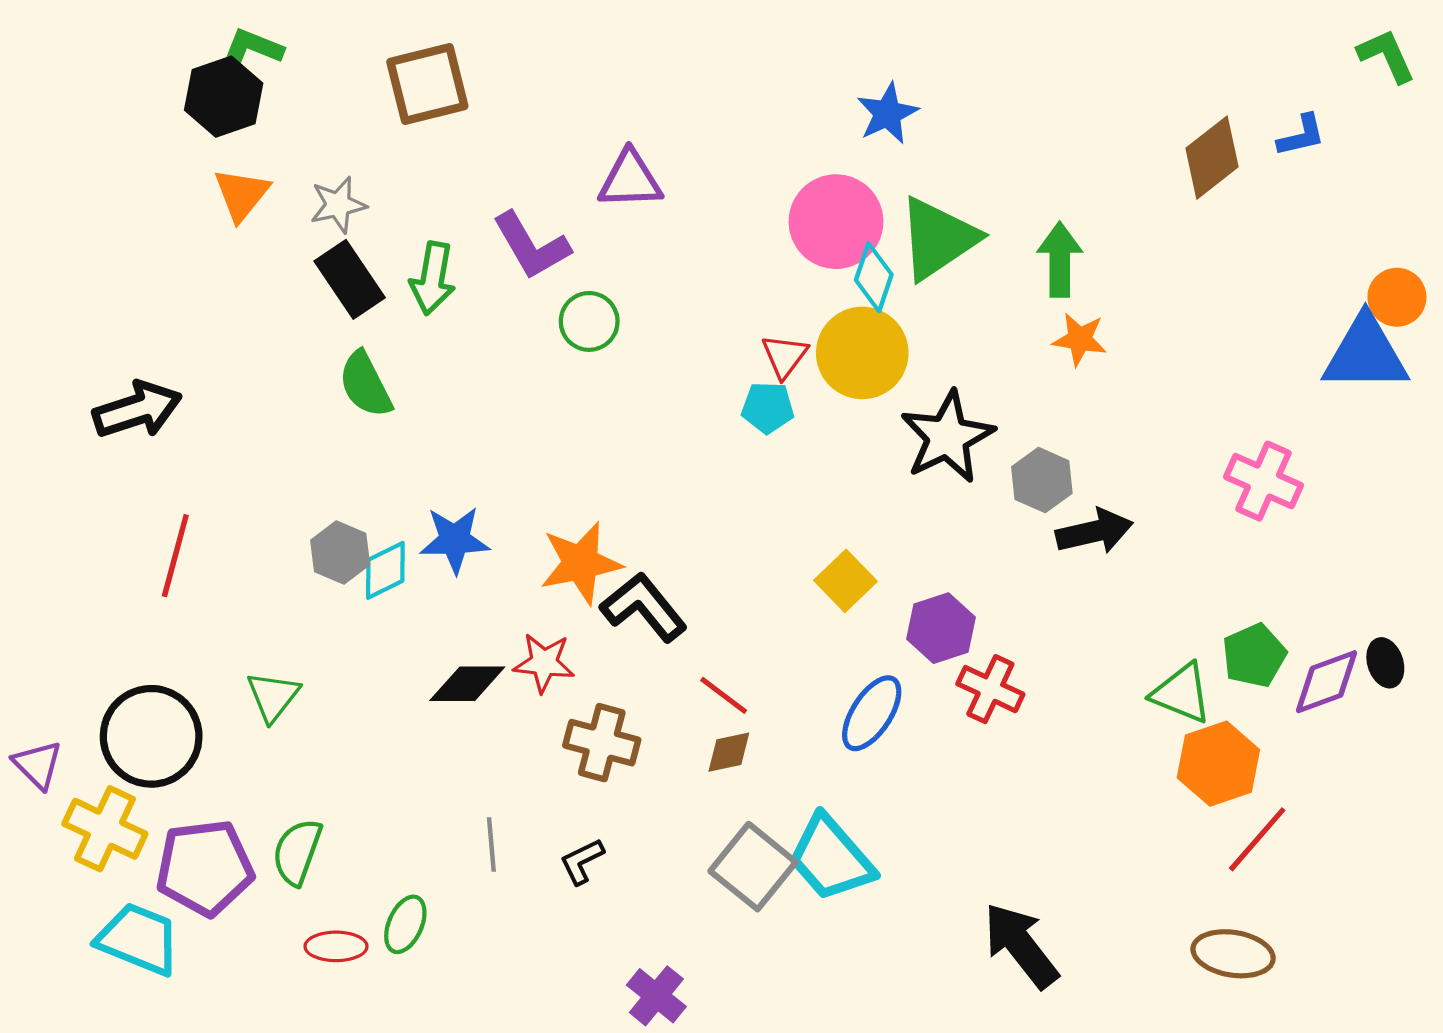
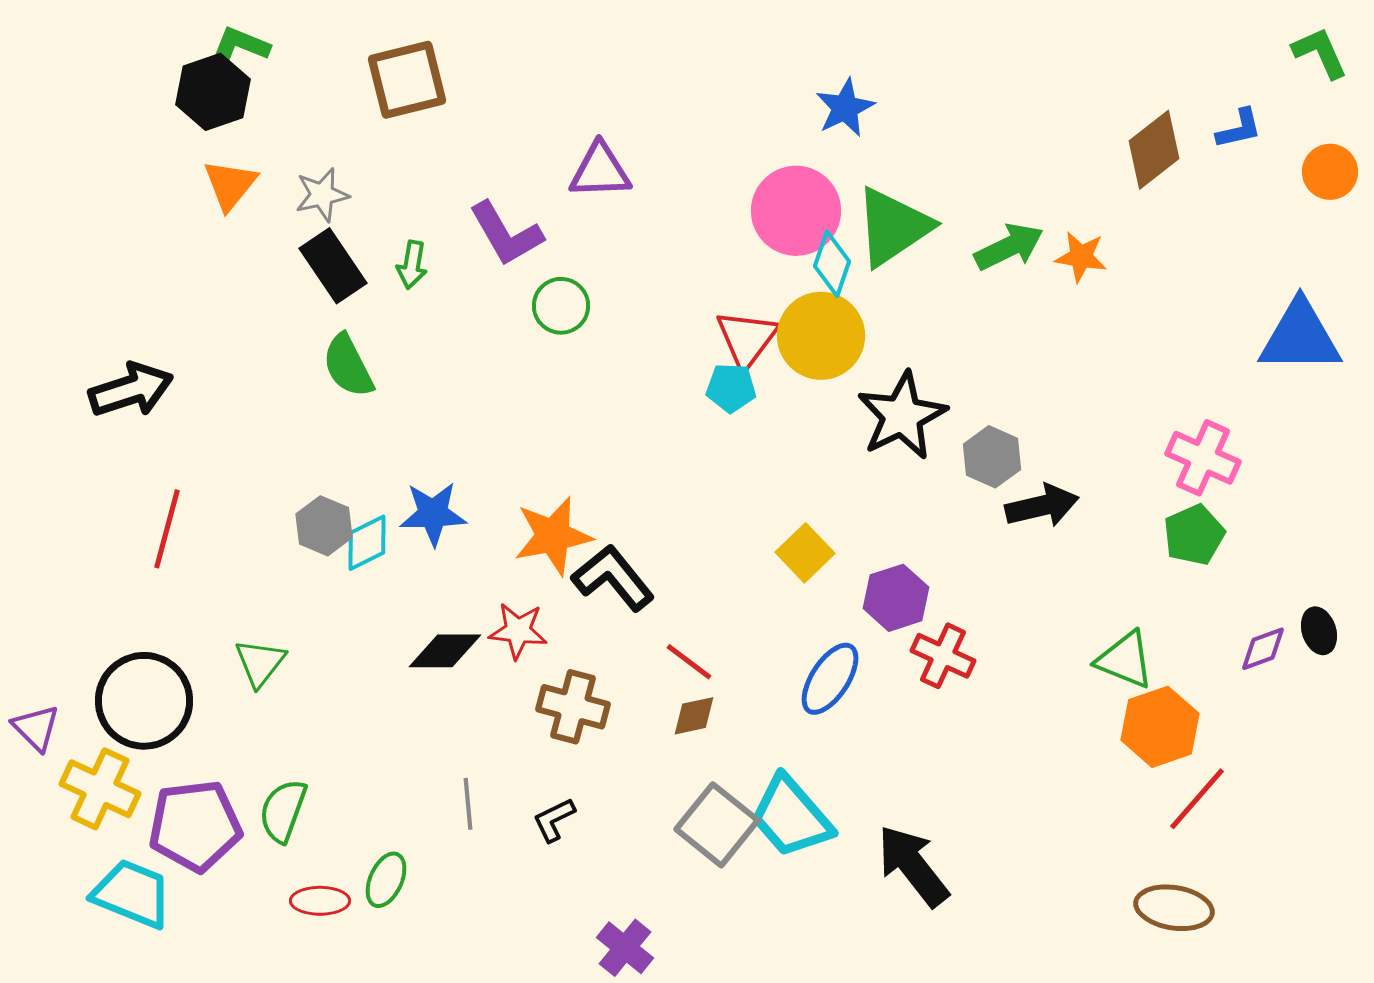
green arrow: (1060, 259) -> (1009, 247), turned 64
green arrow: (433, 278) -> (412, 265), size x0.7
orange circle: (1397, 297) -> (1330, 172), moved
orange star: (1080, 339) -> (1081, 257), moved
red triangle: (785, 356) -> (747, 339), size x1.4
green pentagon: (1254, 655) -> (1194, 535), moved
purple diamond: (1327, 682) -> (1263, 649), size x0.7
black arrow: (1021, 945) -> (913, 866), moved

